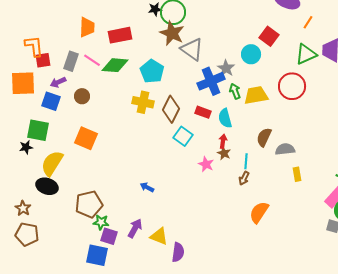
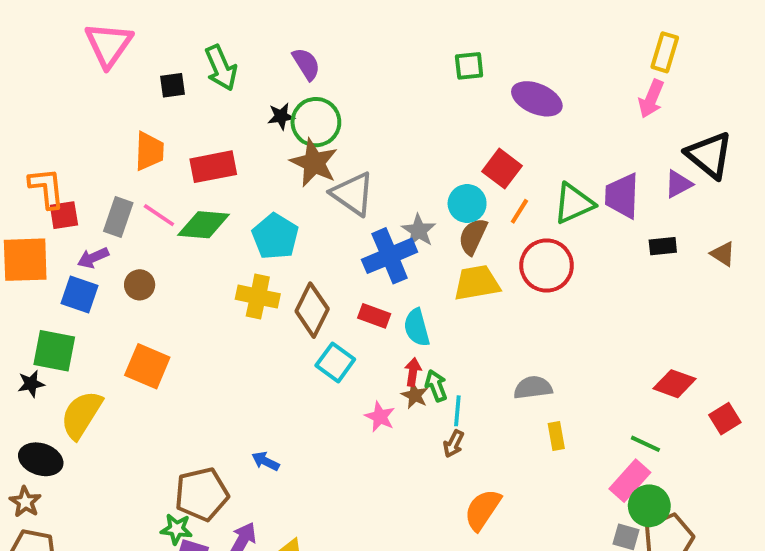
orange line: (308, 22) -> (519, 211), moved
green arrow: (235, 91) -> (436, 386), moved
brown semicircle: (264, 137) -> (473, 236), moved
black ellipse: (47, 186) -> (41, 459), moved
brown pentagon: (89, 204) -> (202, 494), moved

